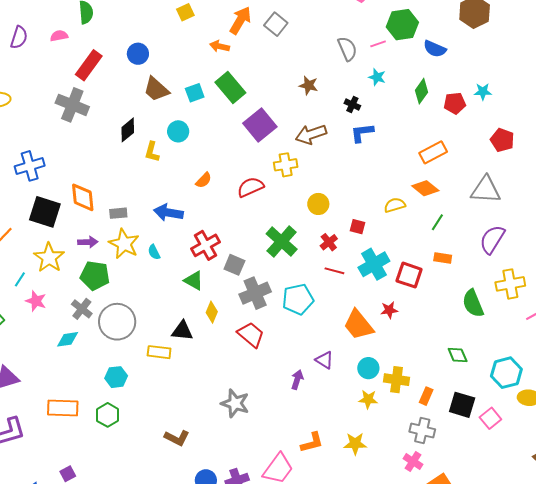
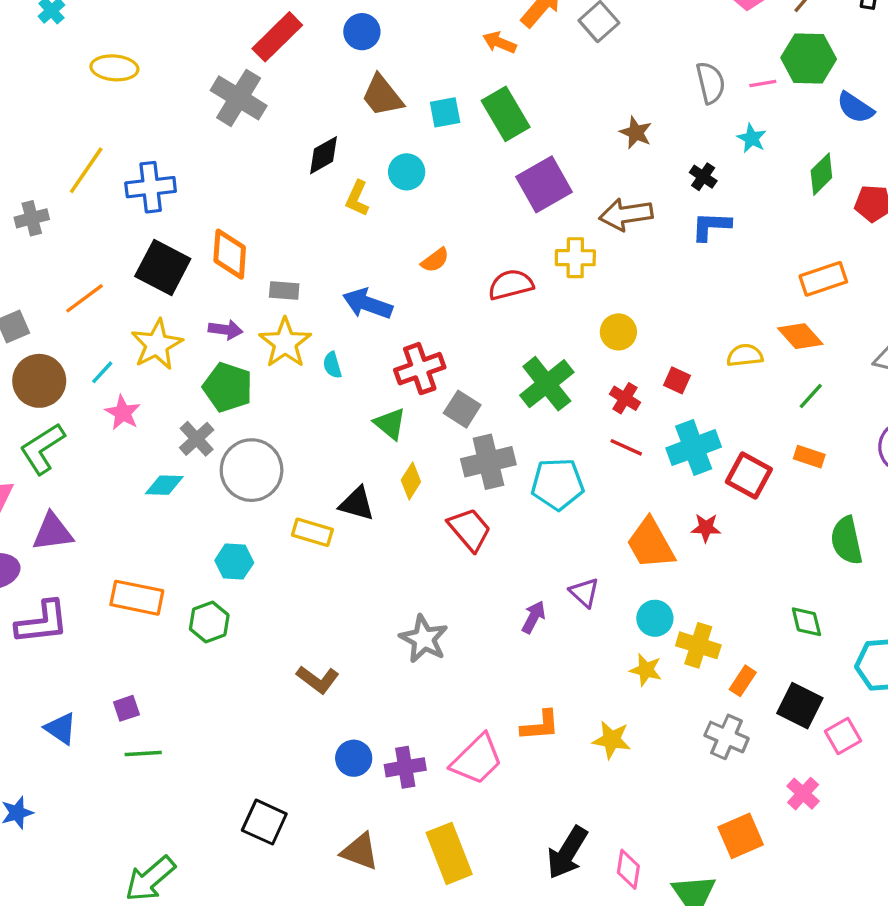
red cross: (329, 242) -> (625, 398), turned -30
pink cross: (413, 461) -> (803, 794), moved

